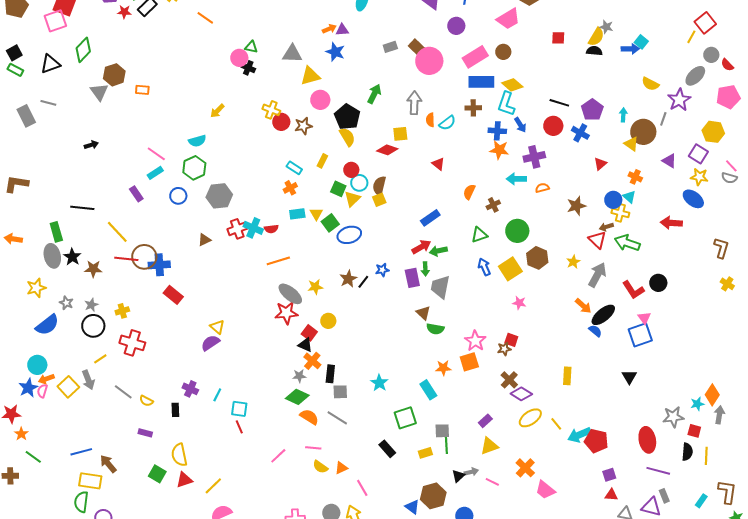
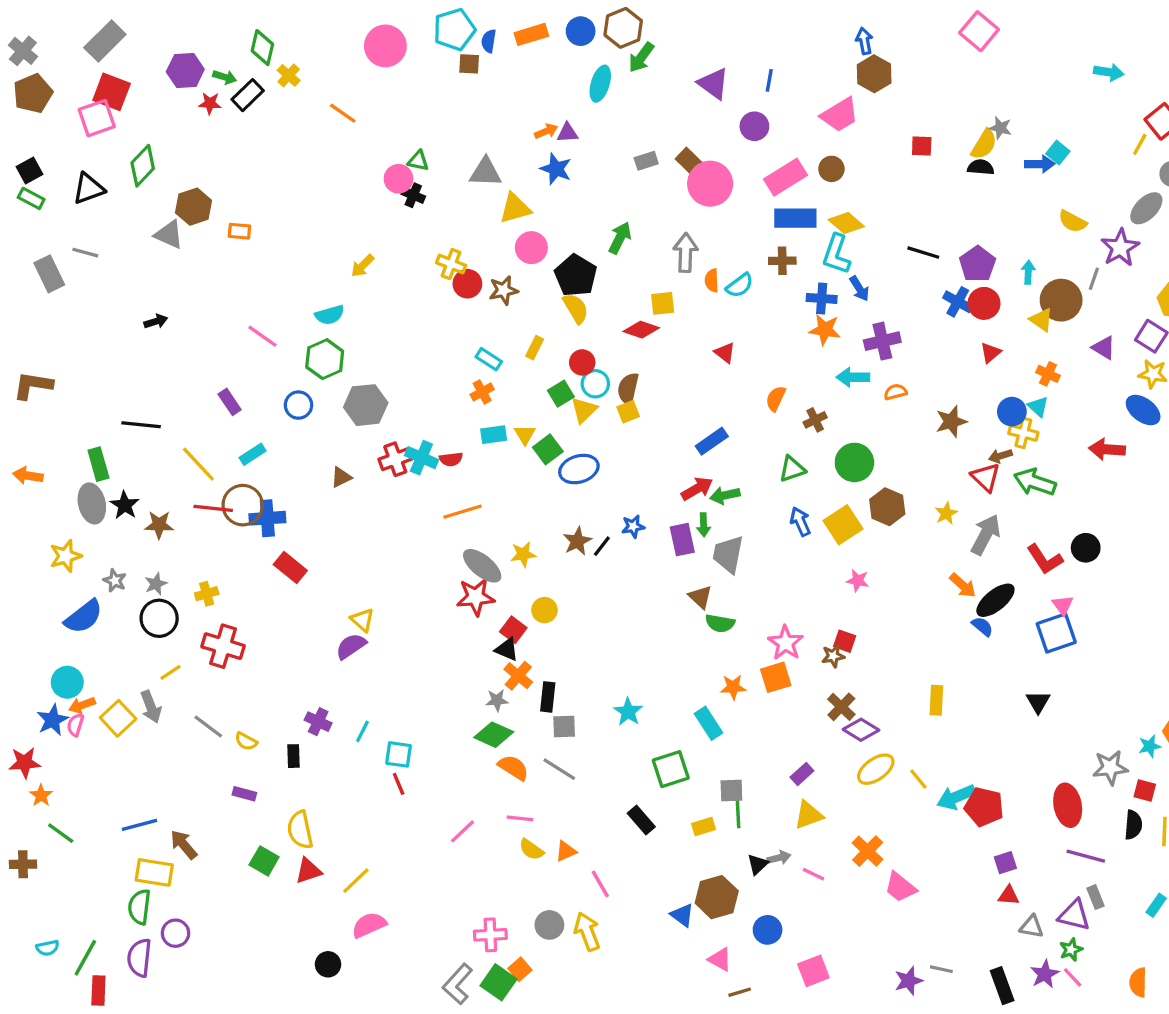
gray triangle: (99, 92) -> (169, 235), turned -30
red circle: (553, 126) -> (984, 303), moved
cyan rectangle: (155, 173) -> (253, 454), moved
green square: (338, 189) -> (561, 394), turned 35

